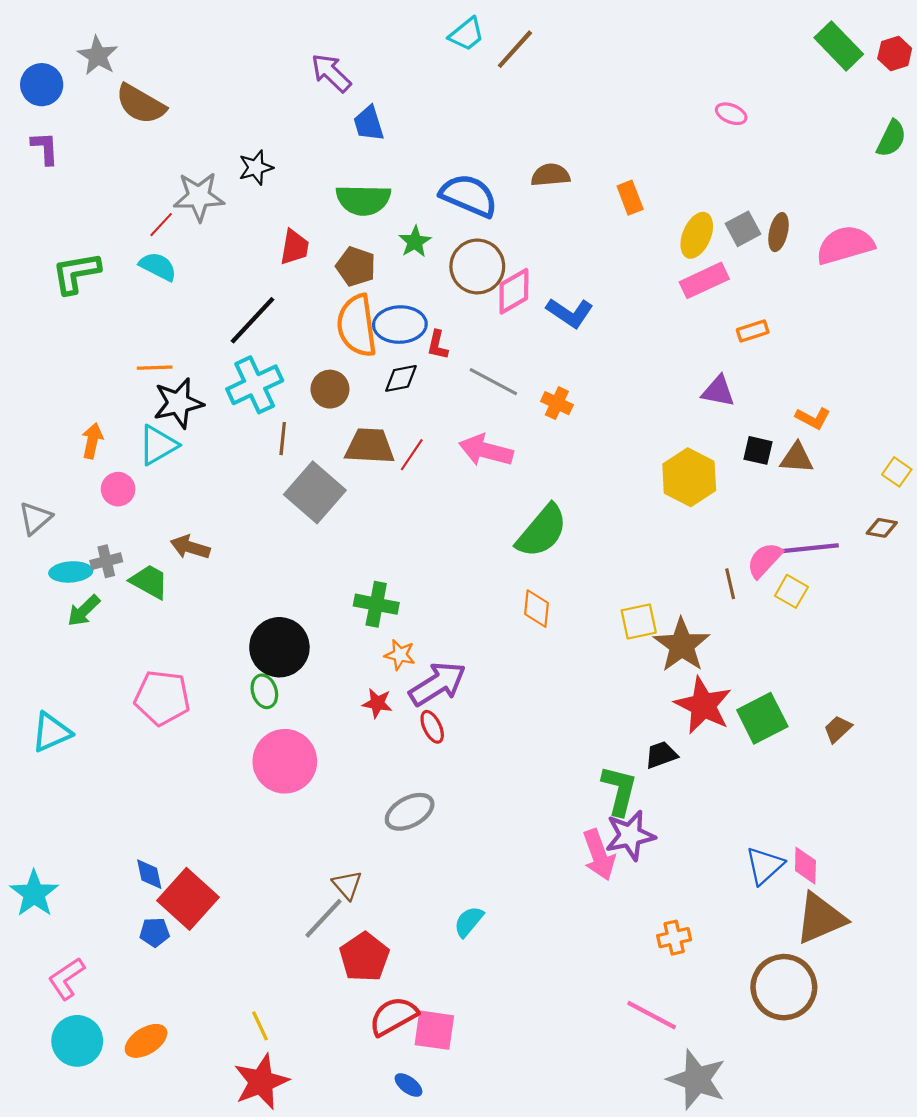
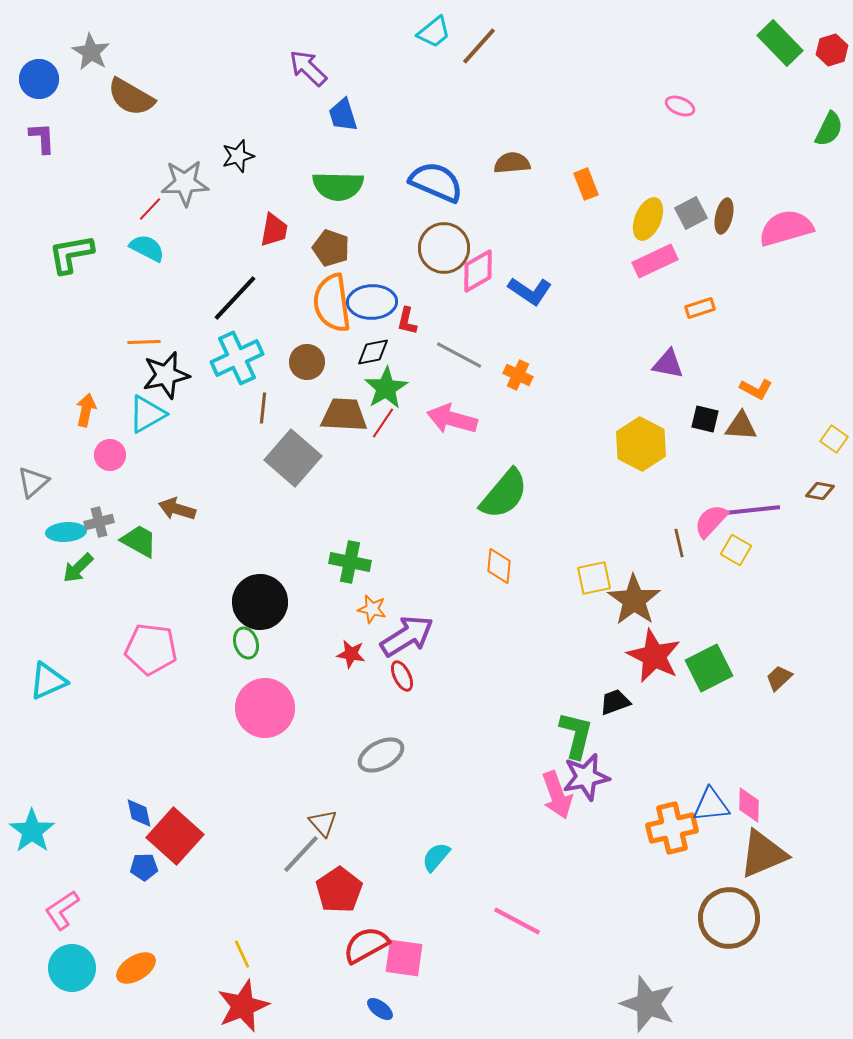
green star: (415, 242) -> (386, 388), moved, size x1.4
blue triangle: (765, 866) -> (711, 805), turned 36
orange cross: (674, 938) -> (672, 828), moved, size x1.6
pink line: (652, 1015) -> (517, 921), moved

